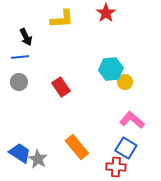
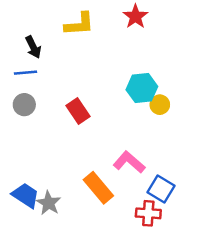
pink L-shape: (132, 120) -> (129, 162), moved

